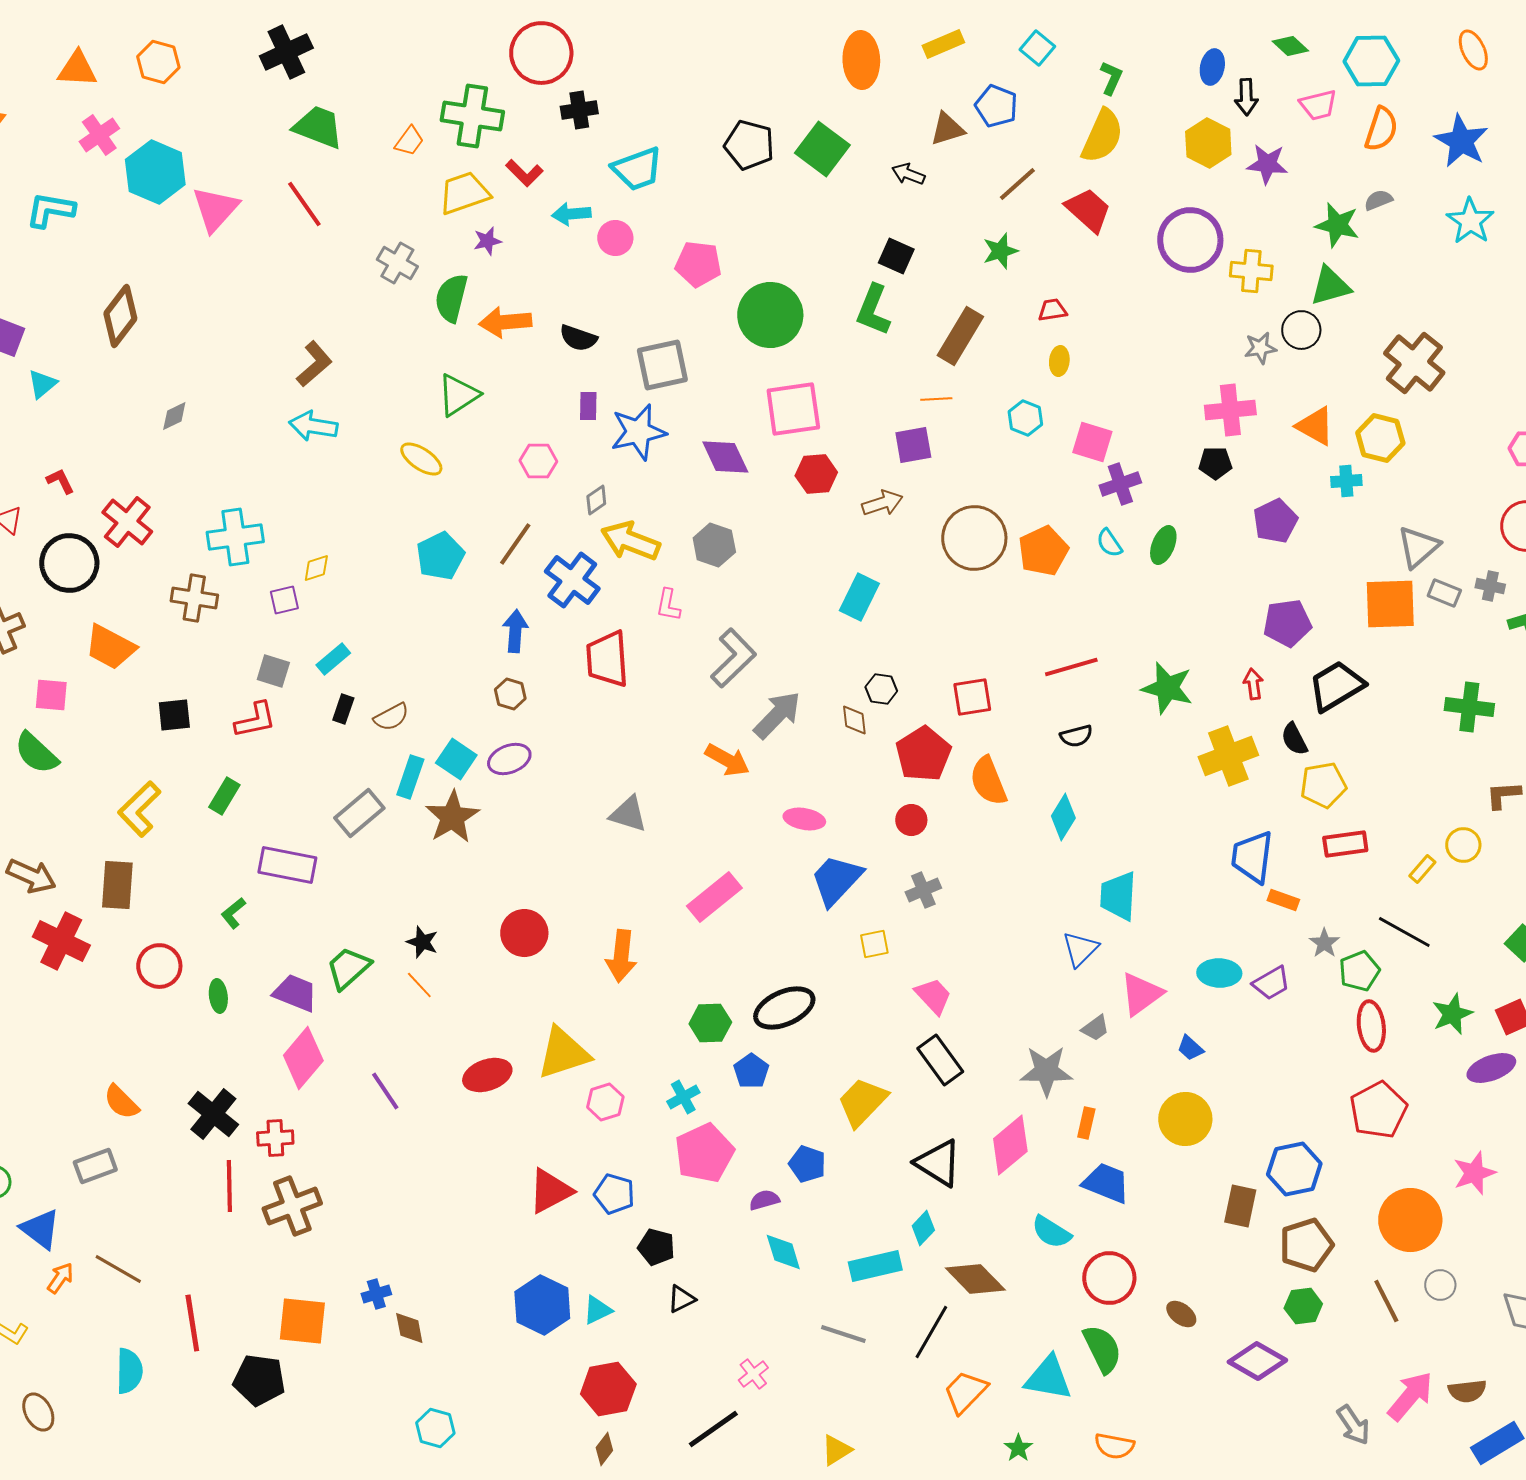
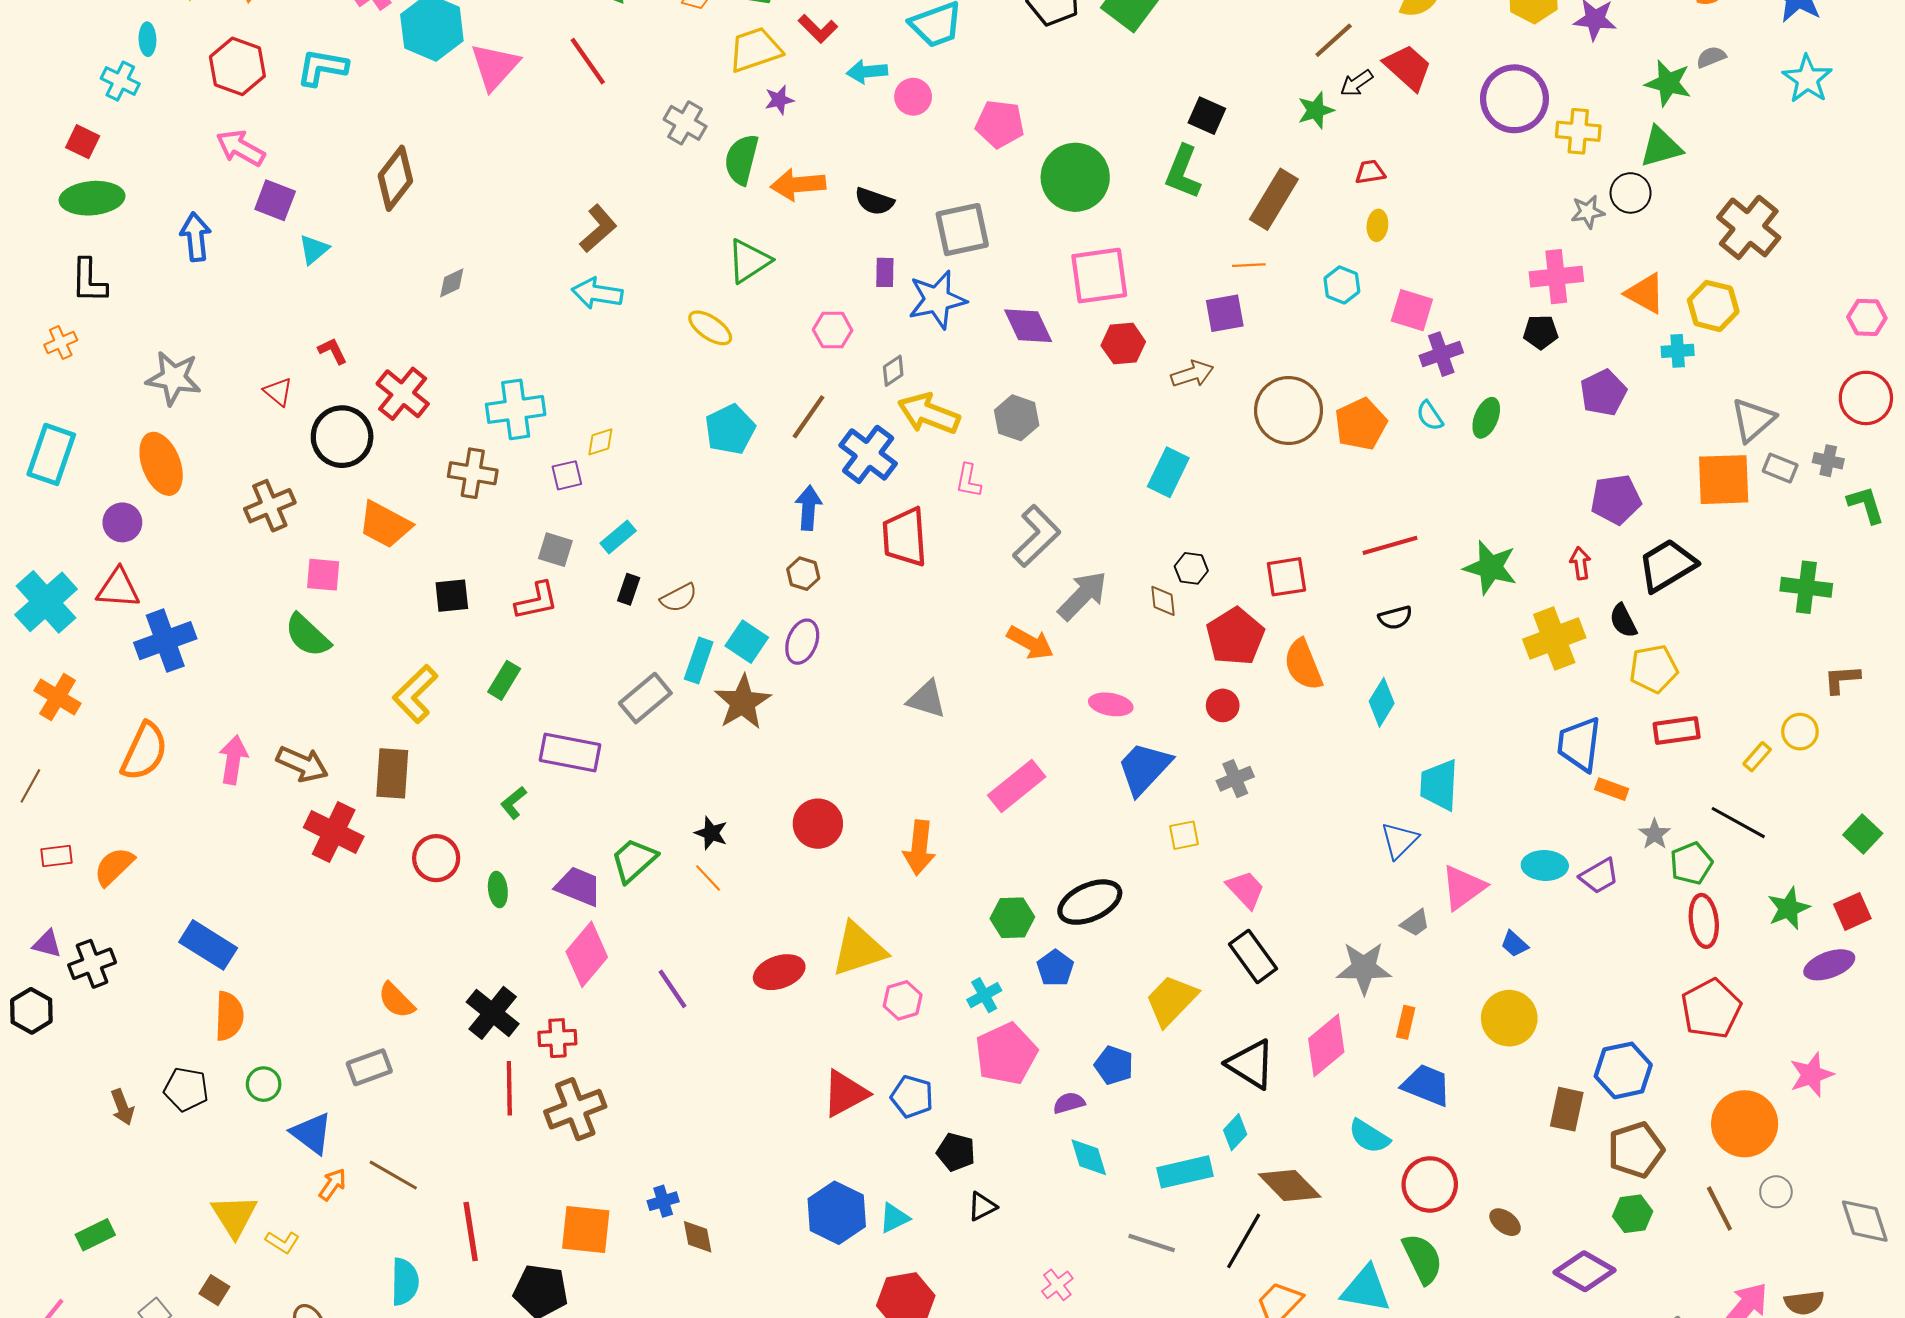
black arrow: (908, 174) -> (1357, 83), moved, turned -56
purple ellipse: (509, 759) -> (802, 642), turned -48

